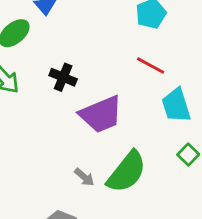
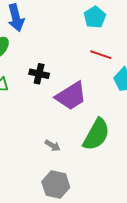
gray arrow: (84, 177) -> (53, 146), moved

